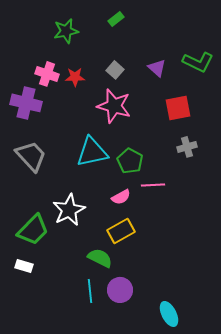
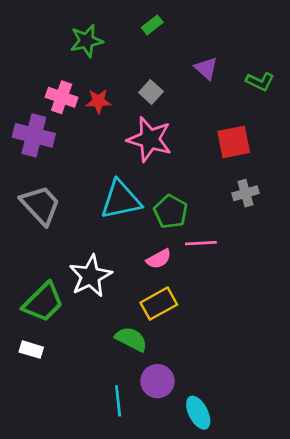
green L-shape: (198, 62) -> (260, 81), size x0.7
purple triangle: (157, 68) -> (206, 68), moved
cyan line: (90, 291) -> (118, 401), moved
cyan ellipse: (169, 314) -> (198, 413), moved

